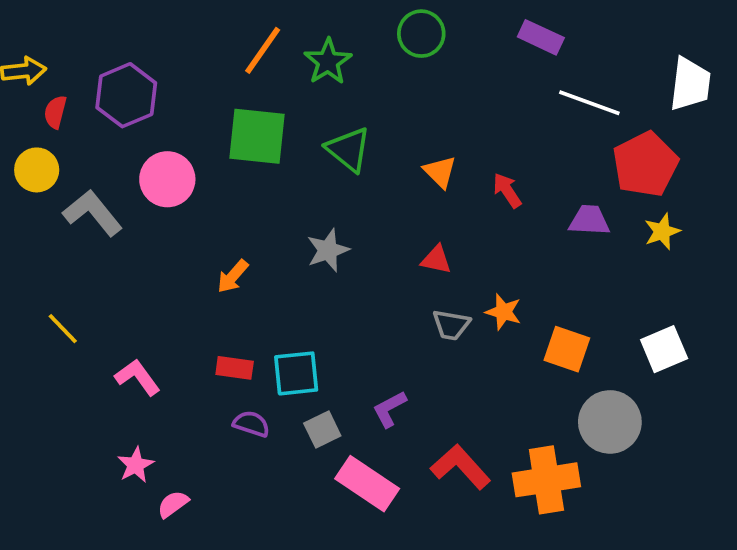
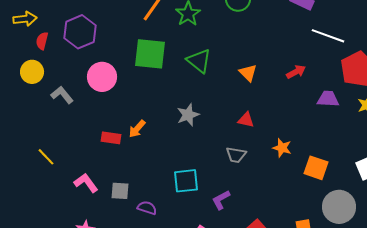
red arrow: (507, 190) -> (296, 72), moved, turned 96
gray L-shape: (93, 213) -> (62, 95), size x0.7
gray trapezoid: (451, 325) -> (236, 155), moved
red rectangle: (235, 368) -> (111, 138), moved
cyan square: (296, 373) -> (186, 181), moved
gray square: (322, 429) -> (120, 191), moved, turned 30

